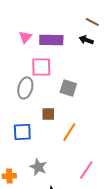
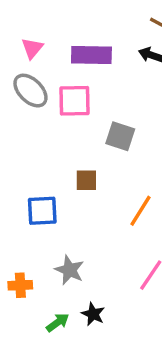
pink triangle: (25, 37) -> (32, 48), moved
gray ellipse: (25, 88) -> (30, 91), moved, turned -60
orange line: (69, 132) -> (141, 211), moved

